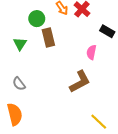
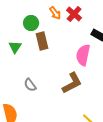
pink semicircle: (91, 52) -> (83, 55), size x1.5
gray semicircle: (19, 84) -> (30, 85), moved

